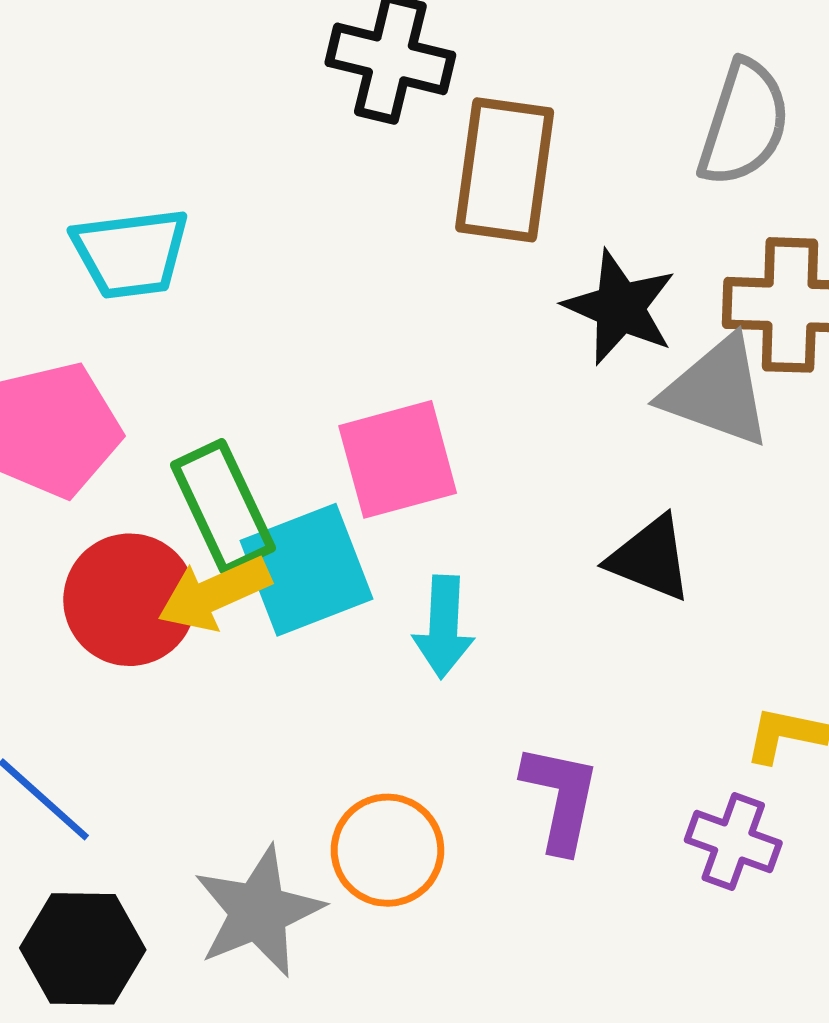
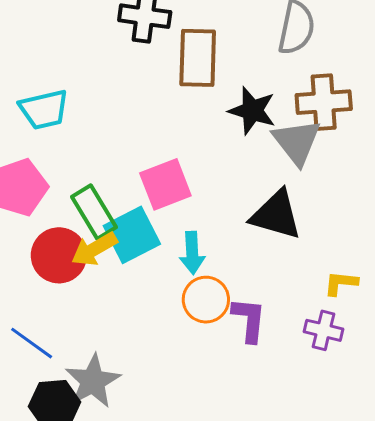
gray triangle: (717, 392) -> (297, 142), turned 38
black triangle: (650, 558) -> (276, 215), size x1.4
orange circle: (387, 850) -> (206, 300), moved
gray star: (258, 911) -> (93, 381), moved

